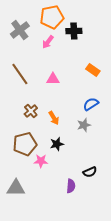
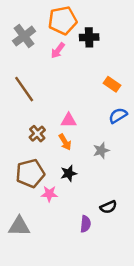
pink triangle: (53, 79) -> (69, 120), moved
blue semicircle: (91, 104) -> (118, 116), moved

